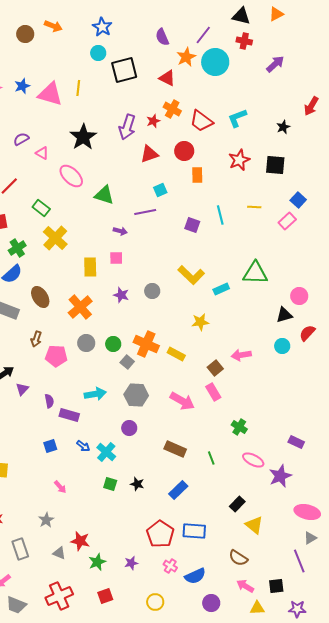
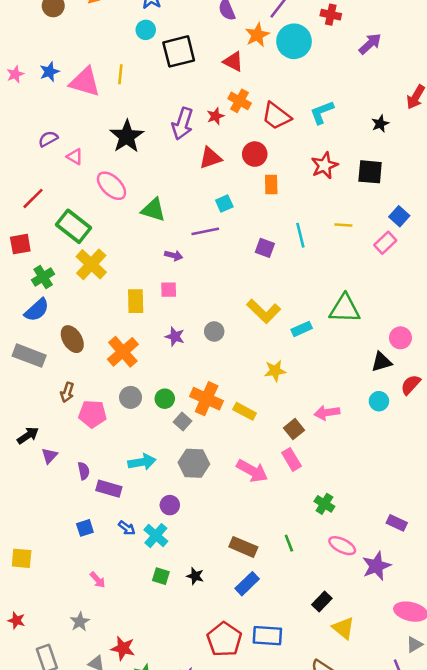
green rectangle: (41, 208) -> (74, 226), size x1.5
purple circle: (129, 428) -> (170, 505), moved
brown rectangle: (175, 449) -> (243, 547), moved

